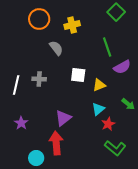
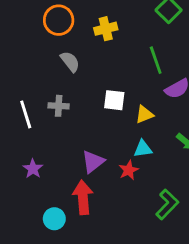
gray semicircle: (56, 48) -> (70, 62), moved
white line: (16, 85) -> (26, 114), turned -30
cyan triangle: (98, 109) -> (143, 149), turned 32
red star: (108, 124) -> (129, 170), moved
green L-shape: (115, 148) -> (167, 204), turned -85

